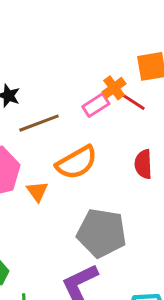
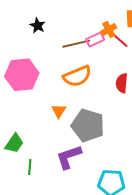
brown line: (39, 123) -> (76, 44), moved
orange triangle: (37, 191) -> (59, 111), moved

